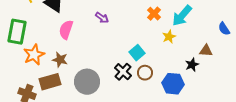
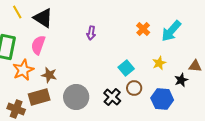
purple arrow: (102, 18) -> (91, 33), turned 64
pink semicircle: (66, 30) -> (38, 45), moved
yellow star: (169, 37) -> (159, 63), moved
black cross: (123, 72) -> (112, 97), moved

